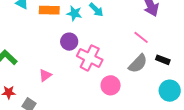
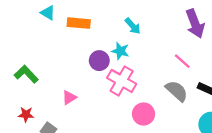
cyan star: (74, 13) -> (120, 51), moved
gray semicircle: (138, 64) -> (177, 91), turned -95

